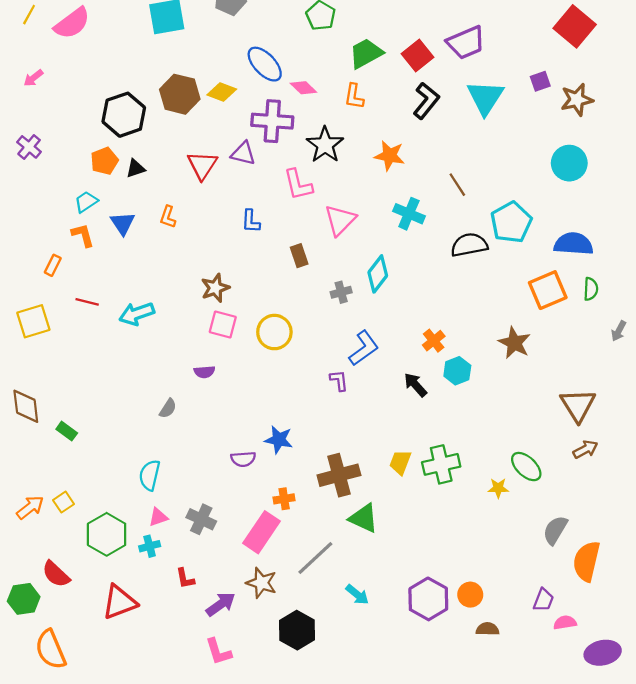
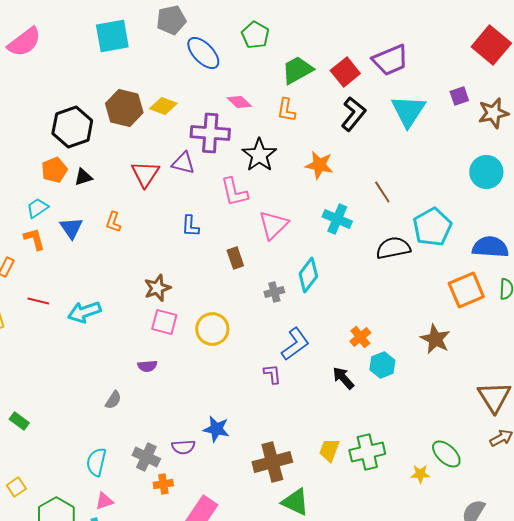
blue ellipse: (265, 64) -> (203, 53), moved
orange cross: (284, 499) -> (163, 484), moved
gray cross: (201, 519) -> (146, 457), moved

